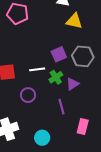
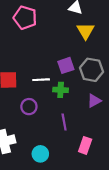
yellow triangle: (74, 21) -> (86, 31), turned 42
green cross: (56, 77) -> (61, 90), turned 32
purple triangle: (73, 84) -> (94, 101), moved

